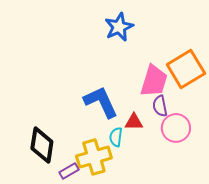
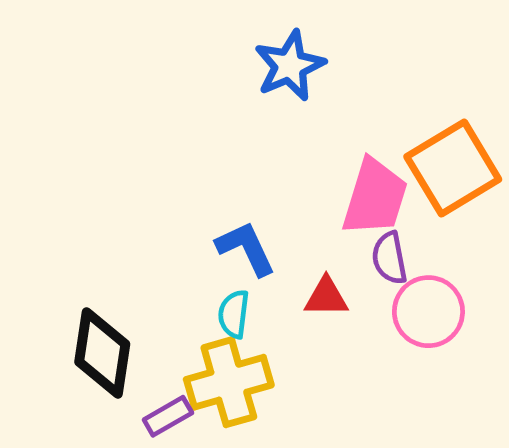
blue L-shape: (101, 102) -> (246, 248), size x0.7
cyan semicircle: (116, 137) -> (234, 314), moved

